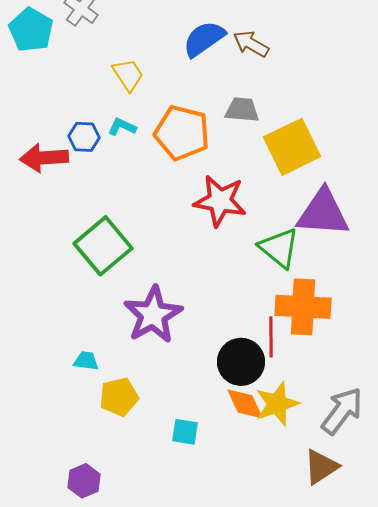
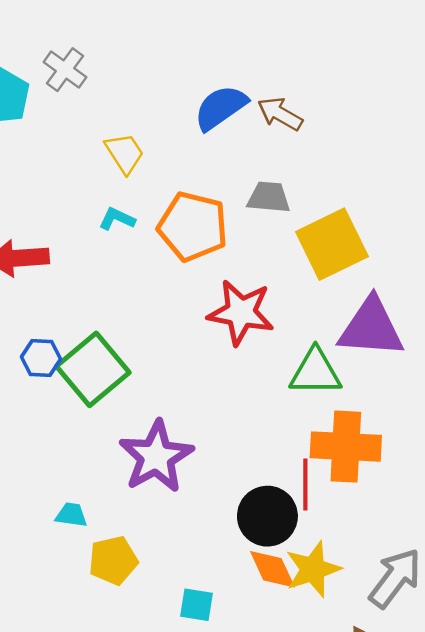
blue hexagon: (84, 137) -> (41, 358), moved
green triangle: (279, 248) -> (315, 372), turned -39

